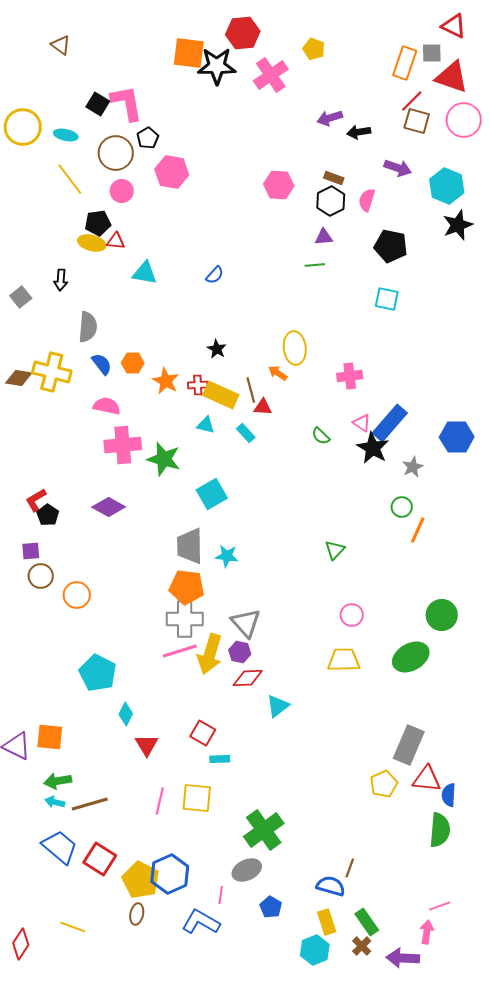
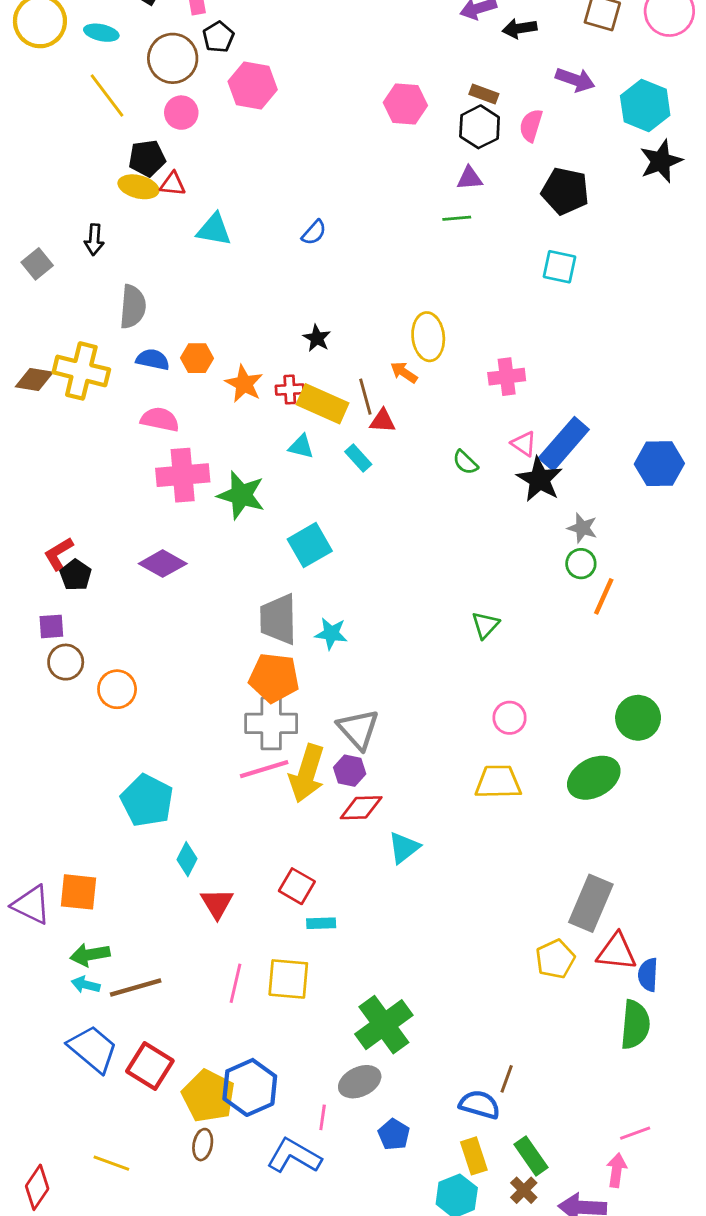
blue semicircle: (102, 364) -> (153, 360), turned -40
gray star: (413, 467) -> (582, 528), moved, turned -30

